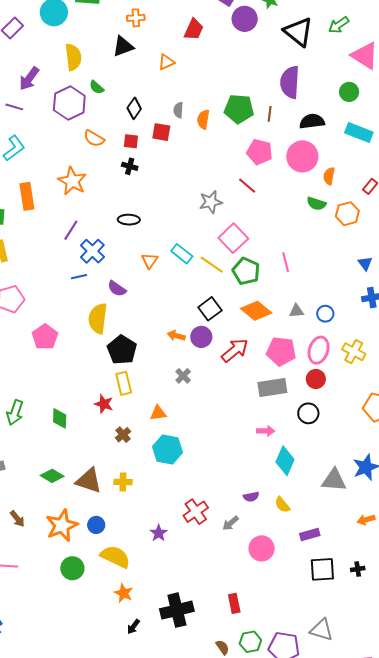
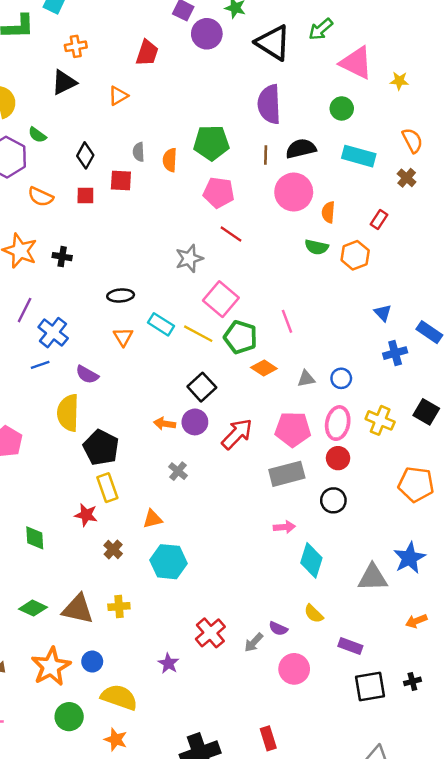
brown line: (270, 114) -> (266, 155), moved
pink pentagon: (260, 152) -> (219, 193), moved
black cross: (130, 166) -> (62, 257), moved
black ellipse: (129, 220) -> (121, 295), moved
orange diamond: (256, 311) -> (264, 368), moved, size x0.7
purple semicircle: (251, 497) -> (278, 629), moved, turned 42
purple rectangle: (310, 535) -> (350, 646), turned 42
orange star: (124, 593) -> (116, 740), moved

